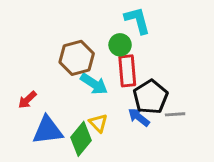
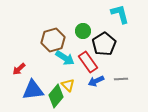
cyan L-shape: (137, 20) -> (120, 14), moved
red rectangle: (127, 71) -> (88, 62), moved, turned -30
black pentagon: (150, 97) -> (104, 44), moved
blue arrow: (139, 117) -> (96, 81), turned -63

